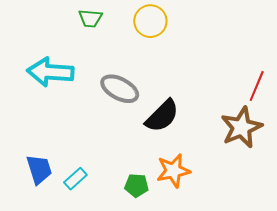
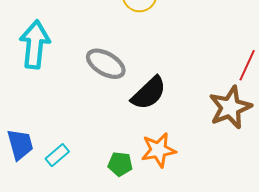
cyan arrow: (50, 72) -> (35, 44), turned 90

